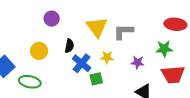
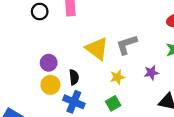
purple circle: (52, 19) -> (49, 63), moved
yellow circle: (39, 51) -> (50, 85), moved
blue cross: (82, 63) -> (74, 102), moved

